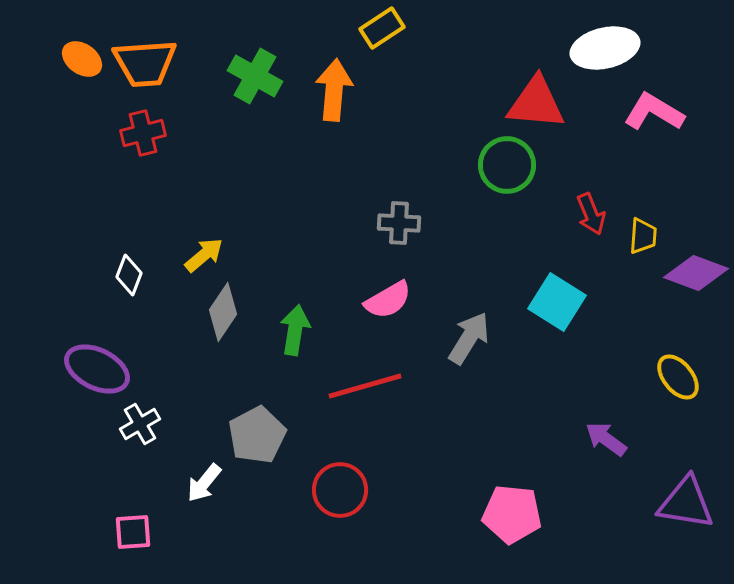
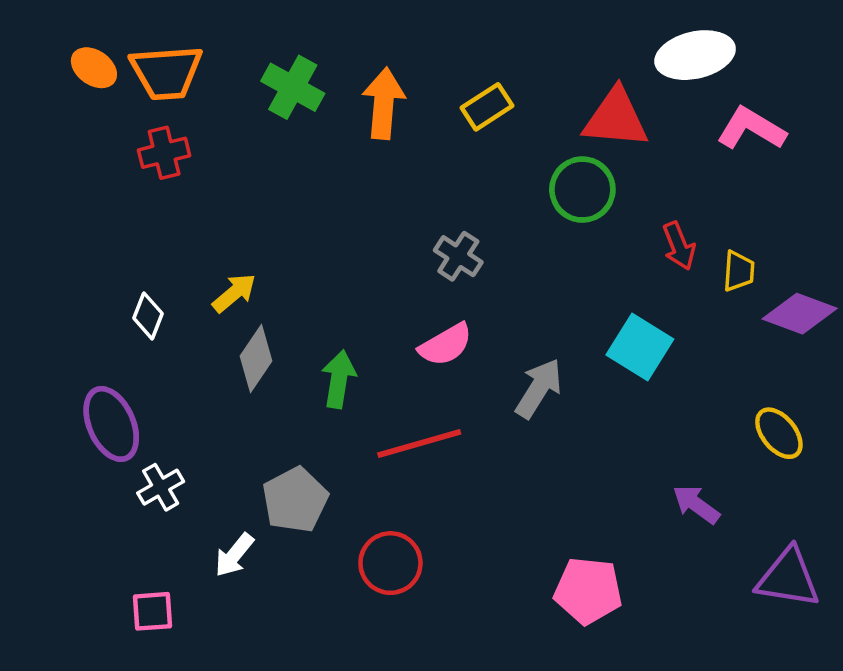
yellow rectangle: (382, 28) -> (487, 107), moved
gray cross: (399, 223) -> (458, 256), turned 30
purple ellipse: (97, 369) -> (111, 424), turned 40

